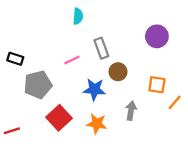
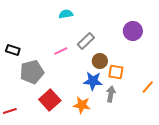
cyan semicircle: (78, 16) -> (66, 14), turned -104
gray rectangle: (101, 48) -> (86, 41), turned 66
orange square: (157, 85) -> (116, 72), moved
blue star: (94, 89) -> (93, 81), moved

